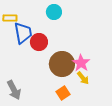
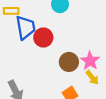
brown circle: (62, 64) -> (69, 62), size x0.7

